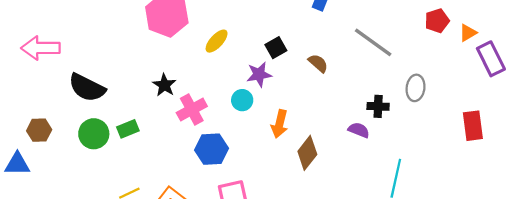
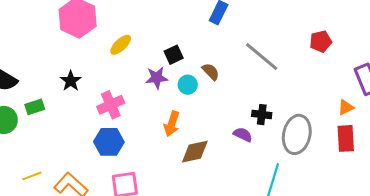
orange triangle: (468, 33) -> (346, 107), moved
gray ellipse: (416, 88) -> (297, 134), moved, size x1.6
cyan circle: (242, 100) -> (188, 85), moved
pink cross: (192, 110) -> (111, 105), moved
green rectangle: (128, 129) -> (35, 107), moved
brown diamond: (307, 153) -> (195, 152), turned 36

